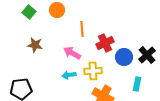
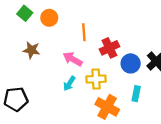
orange circle: (57, 10) -> (49, 18), moved
cyan arrow: (69, 75) -> (69, 84), turned -48
cyan rectangle: (137, 84) -> (136, 94), moved

